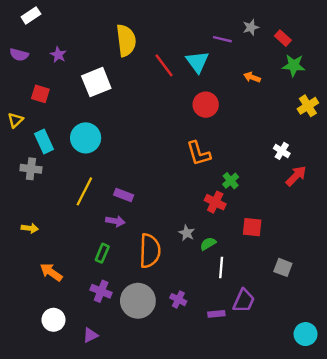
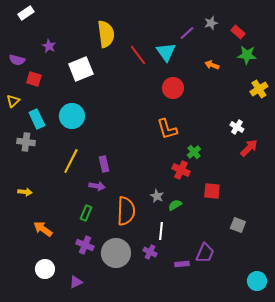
purple line: (222, 39) -> (187, 33), turned -56
purple semicircle: (19, 55) -> (17, 60), moved
purple rectangle: (124, 195) -> (104, 164), turned 56
white line: (221, 267) -> (161, 231), moved

